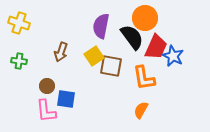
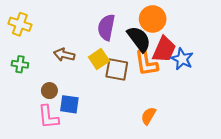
brown arrow: (61, 52) -> (64, 55), turned 84
orange L-shape: (144, 78) -> (146, 63), moved

